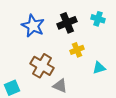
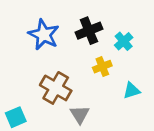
cyan cross: (98, 19) -> (124, 41), moved, turned 32
gray triangle: (60, 86) -> (80, 115), turned 35

